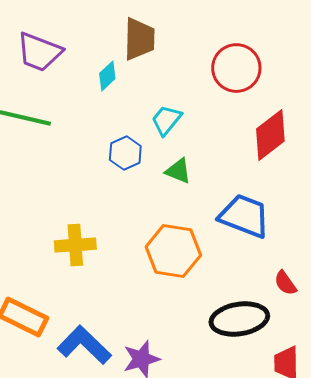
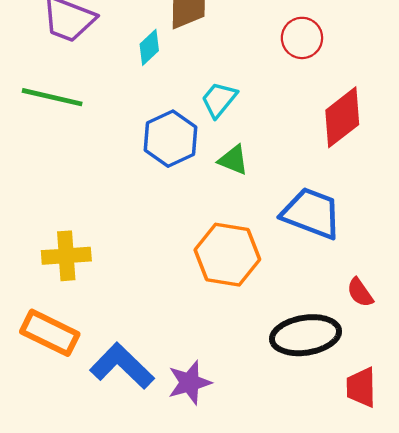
red circle: (236, 68) -> (302, 38), size x0.7
blue hexagon: (125, 153) -> (171, 139), size x1.4
yellow cross: (75, 245) -> (66, 256), moved

